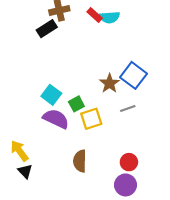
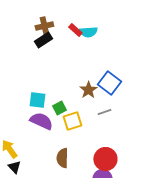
black rectangle: (47, 29) -> (43, 40), moved
cyan square: (51, 95) -> (37, 100), turned -30
red circle: (129, 162) -> (105, 159), size x1.5

